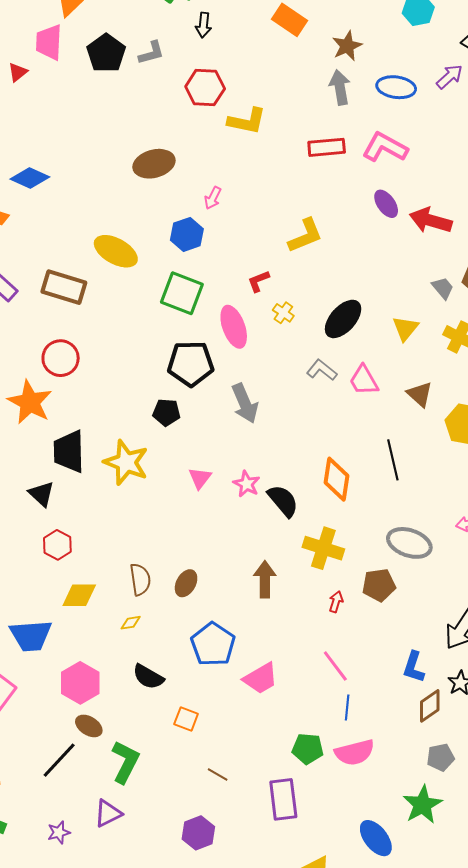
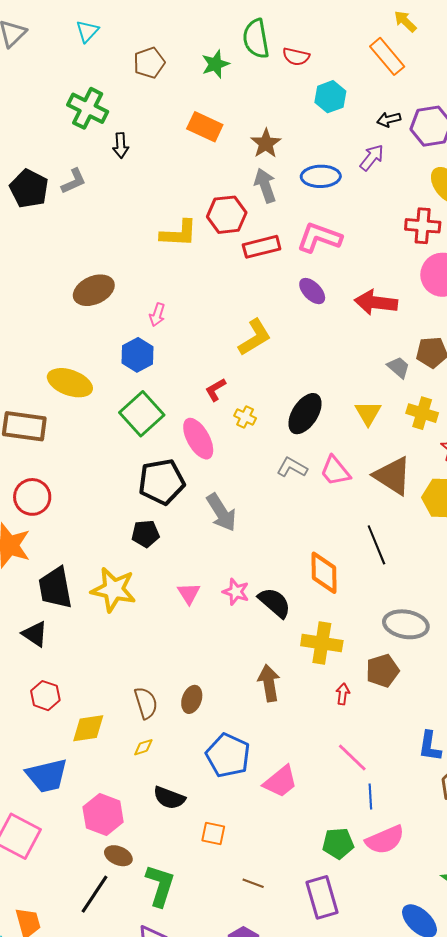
red hexagon: (205, 88) -> (227, 215), moved
purple ellipse: (386, 204) -> (312, 291), moved
green square: (182, 293) -> (142, 414), turned 36
brown triangle: (420, 394) -> (393, 476), size x1.5
red hexagon: (57, 545) -> (45, 696), moved

